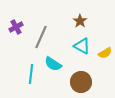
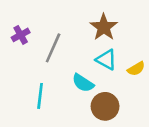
brown star: (80, 21) -> (104, 27), size x1.5
cyan semicircle: (53, 64) -> (83, 83), moved

